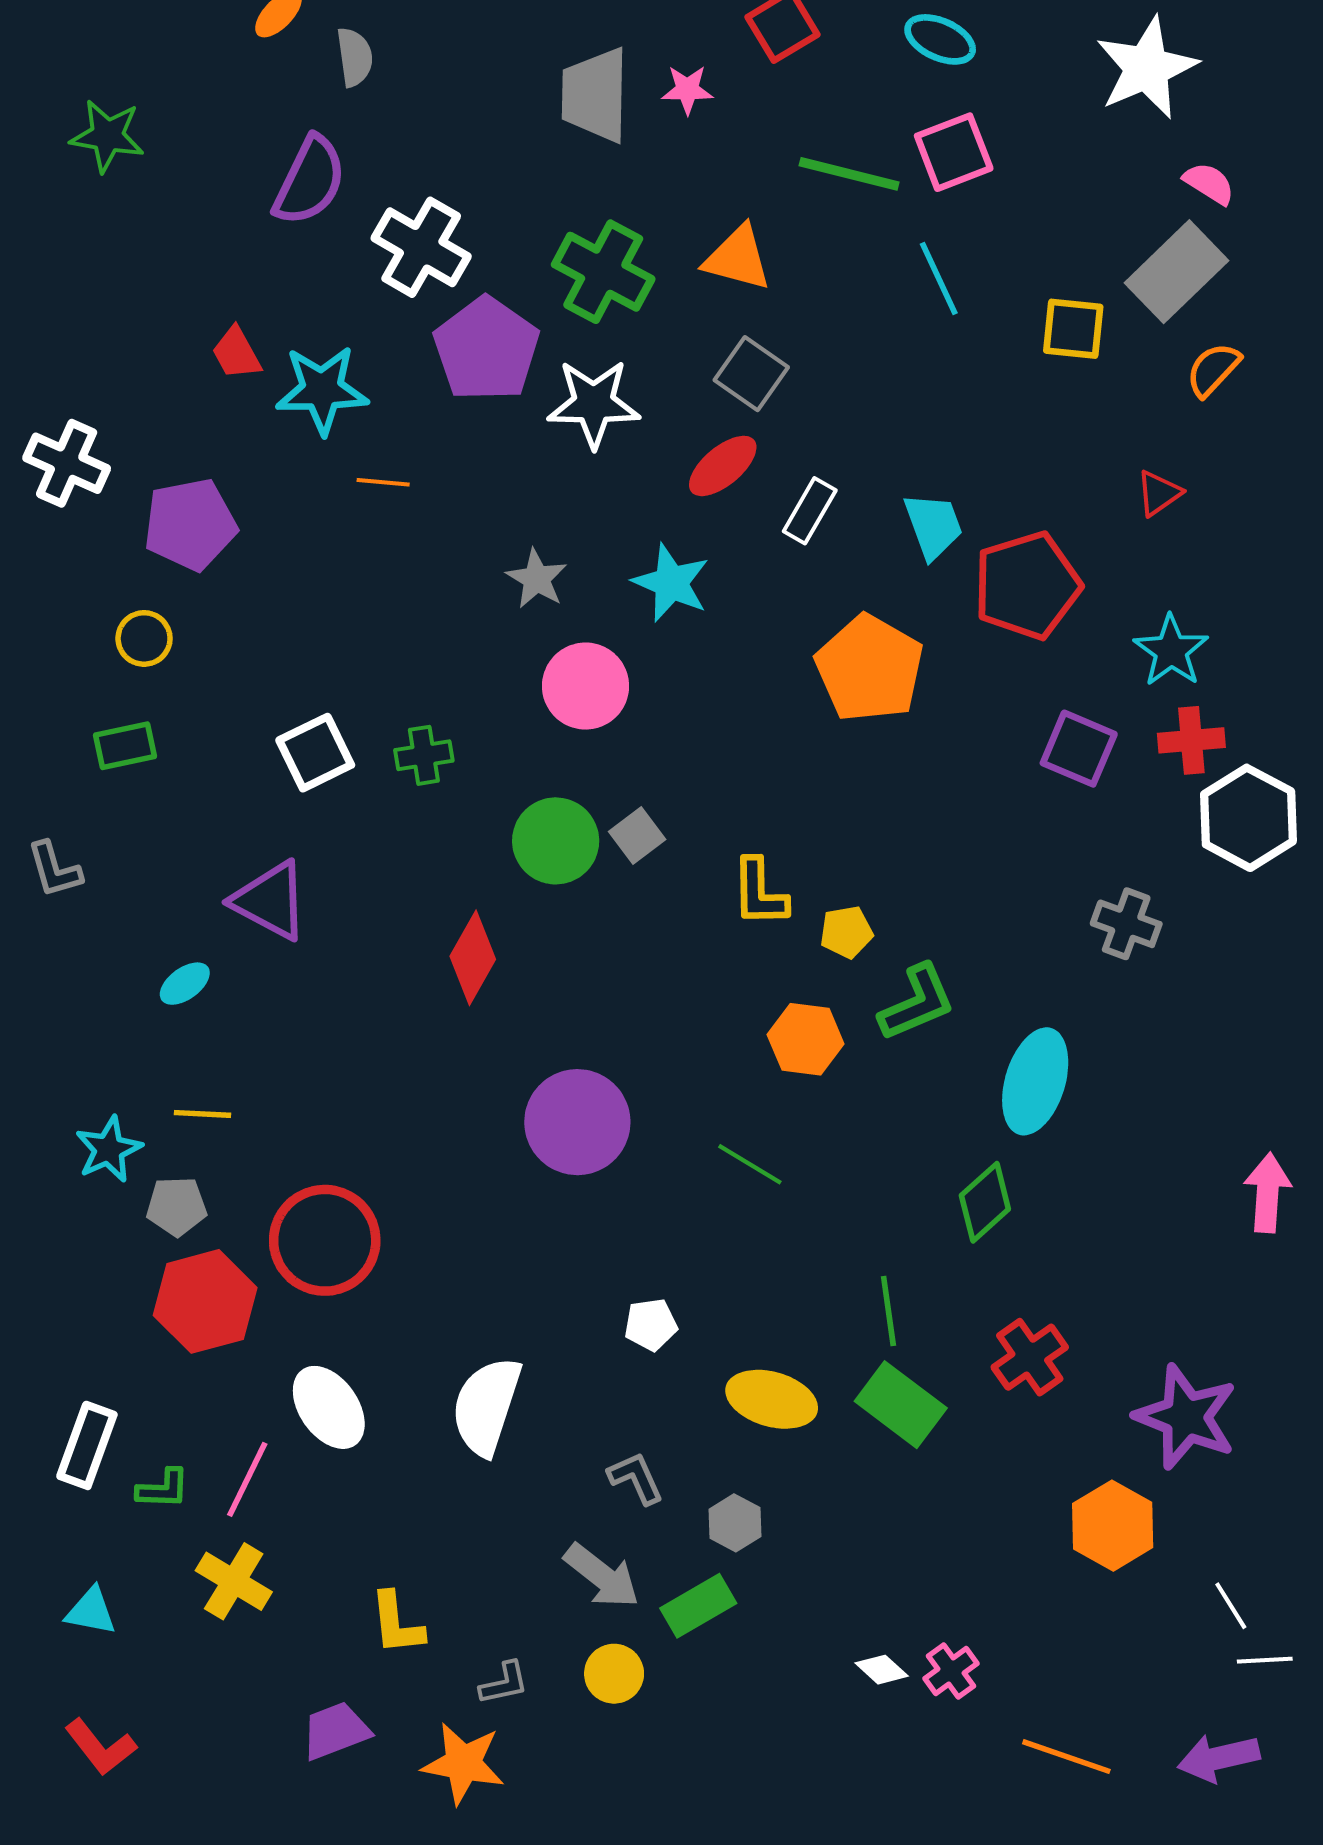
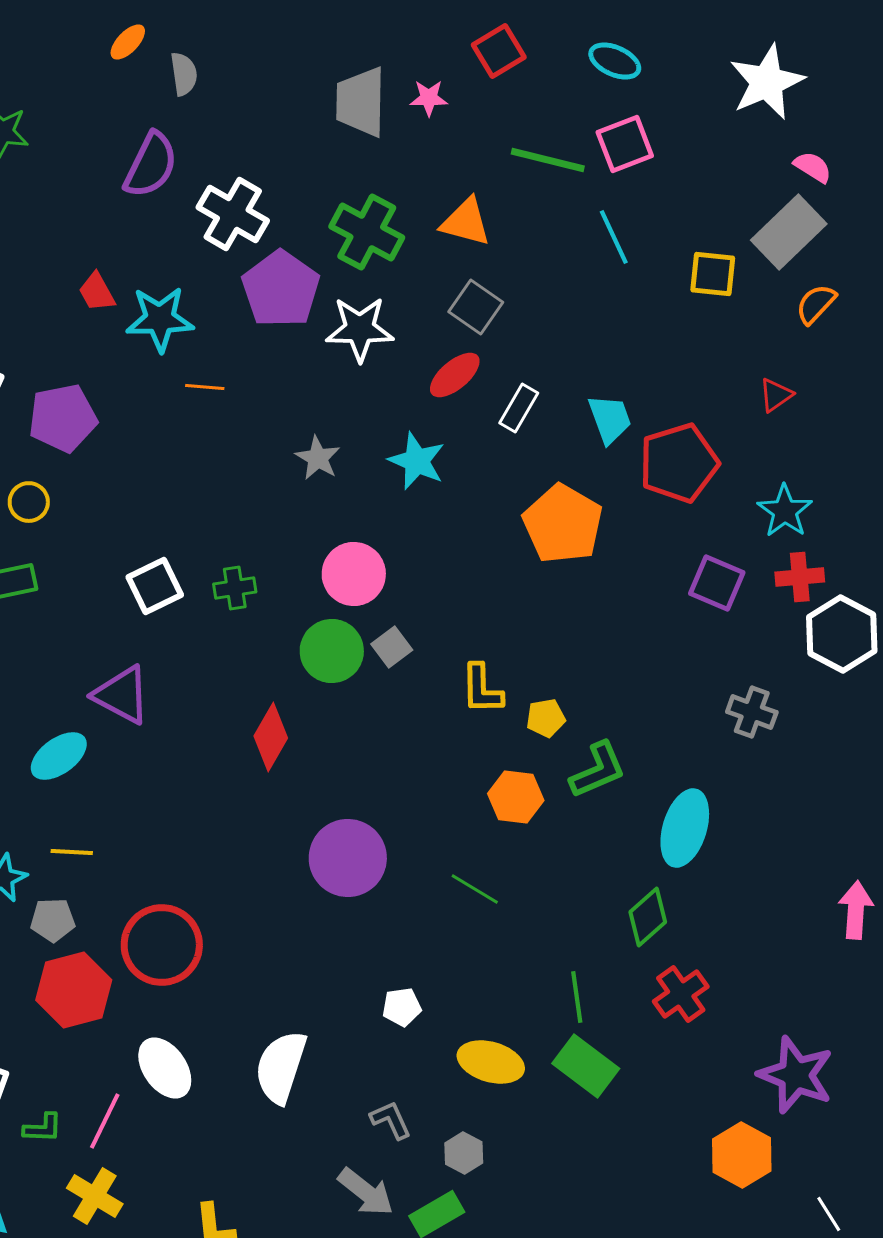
pink circle: (586, 686) -> (354, 574), moved
cyan ellipse: (185, 984) -> (59, 756), size x1.5
red cross: (1030, 1357) -> (681, 994), moved

